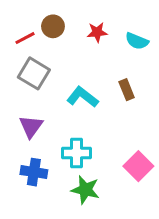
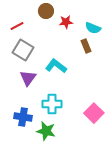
brown circle: (53, 26) -> (46, 11), moved
brown rectangle: (127, 90) -> (86, 46), moved
purple triangle: (31, 126) -> (28, 78), moved
green star: (85, 190) -> (46, 131), moved

